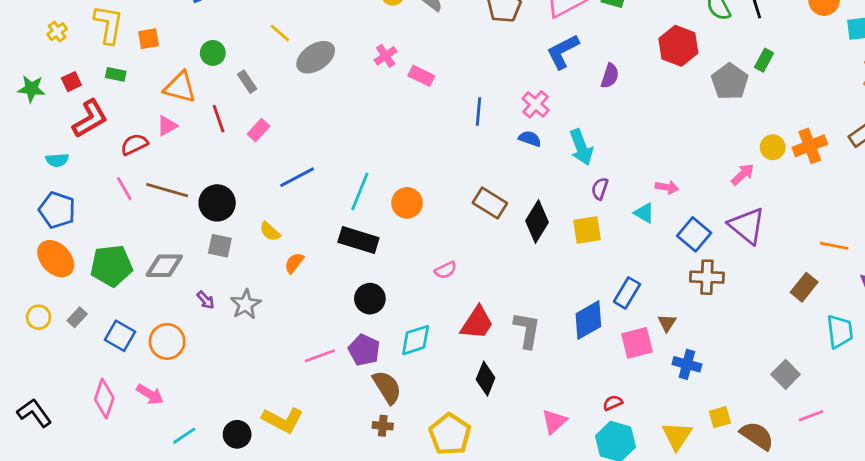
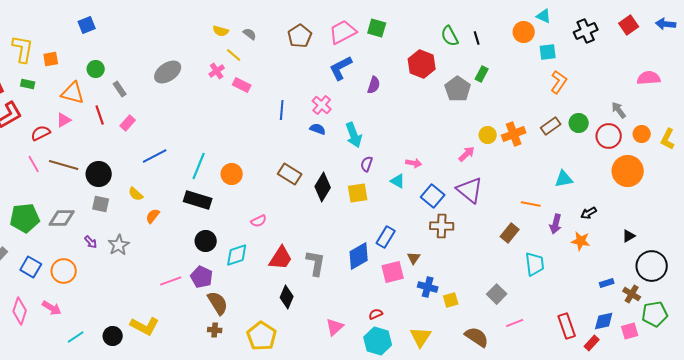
yellow line: (280, 33) -> (234, 55), moved
cyan diamond: (416, 340) -> (237, 255), moved
yellow square: (720, 417) -> (451, 300), moved

